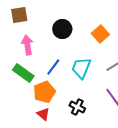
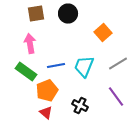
brown square: (19, 15) -> (36, 14), moved
black circle: (62, 29) -> (68, 14), moved
blue line: (53, 67) -> (56, 66), turned 42

